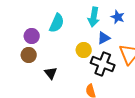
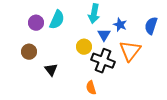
blue star: (118, 17) -> (120, 25), moved
purple circle: (32, 36) -> (36, 23), moved
blue triangle: (104, 38) -> (104, 35), turned -32

